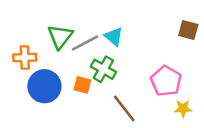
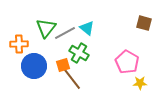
orange square: (82, 85) -> (63, 65), turned -32
brown line: (124, 108) -> (72, 79), moved

